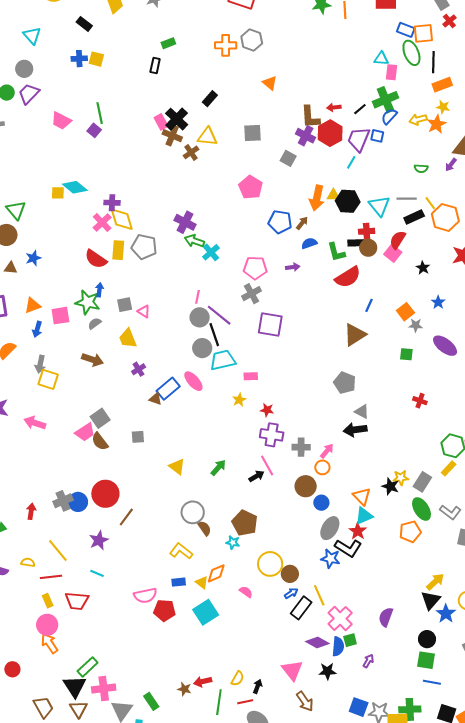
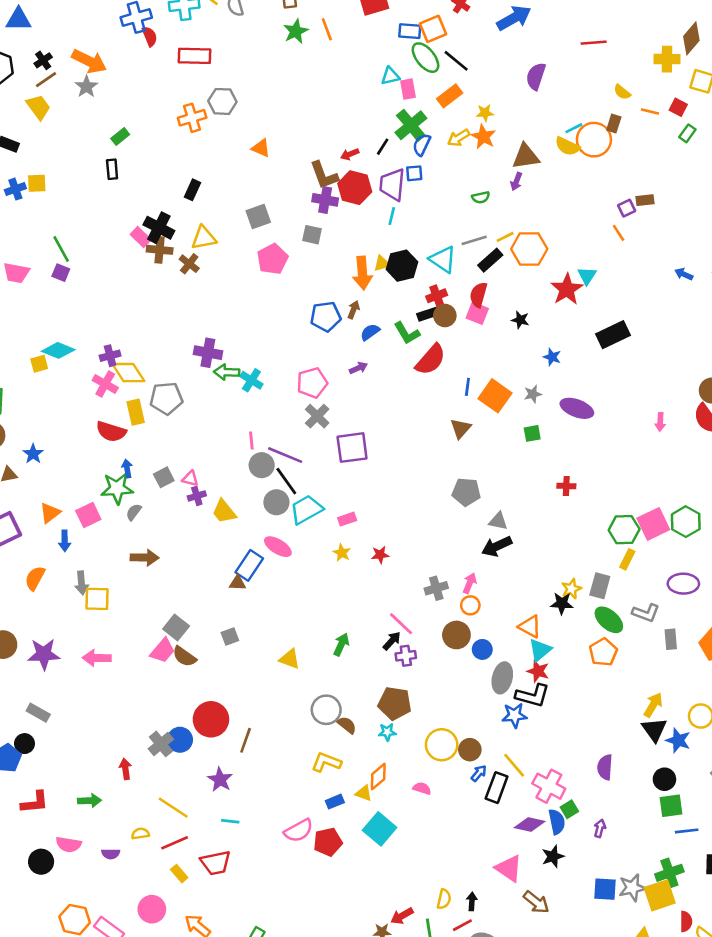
black line: (433, 62) -> (456, 61), turned -35
orange rectangle: (442, 85) -> (450, 96), moved
pink pentagon: (251, 187) -> (272, 259), moved, turned 30
yellow line: (430, 203) -> (505, 237), turned -64
orange square: (405, 312) -> (495, 396), moved, size x1.4
brown triangle: (355, 335) -> (461, 429), size x0.7
yellow trapezoid: (128, 338) -> (224, 511), moved
purple cross: (139, 369) -> (197, 496), moved, turned 32
purple cross: (272, 435) -> (406, 656), moved, size x0.7
pink circle: (47, 625) -> (152, 909), moved

